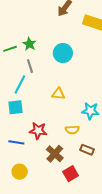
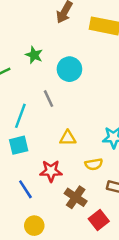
green star: (29, 44) -> (34, 55), moved
gray line: (30, 66) -> (49, 99), moved
yellow triangle: (58, 94) -> (68, 138), moved
blue line: (16, 142) -> (25, 189), turned 56

